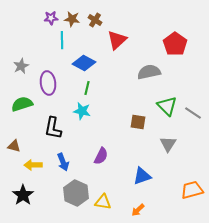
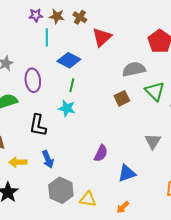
green triangle: (167, 106) -> (155, 91), moved
brown square: (138, 122) -> (122, 98), moved, turned -35
purple semicircle: (101, 156) -> (101, 153), moved

